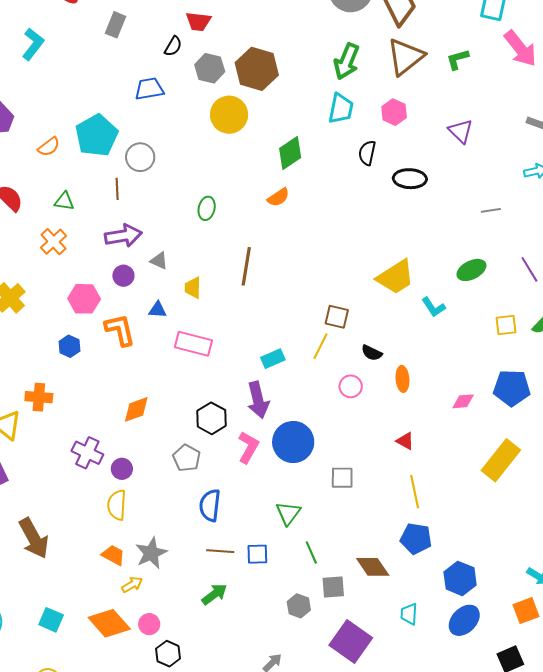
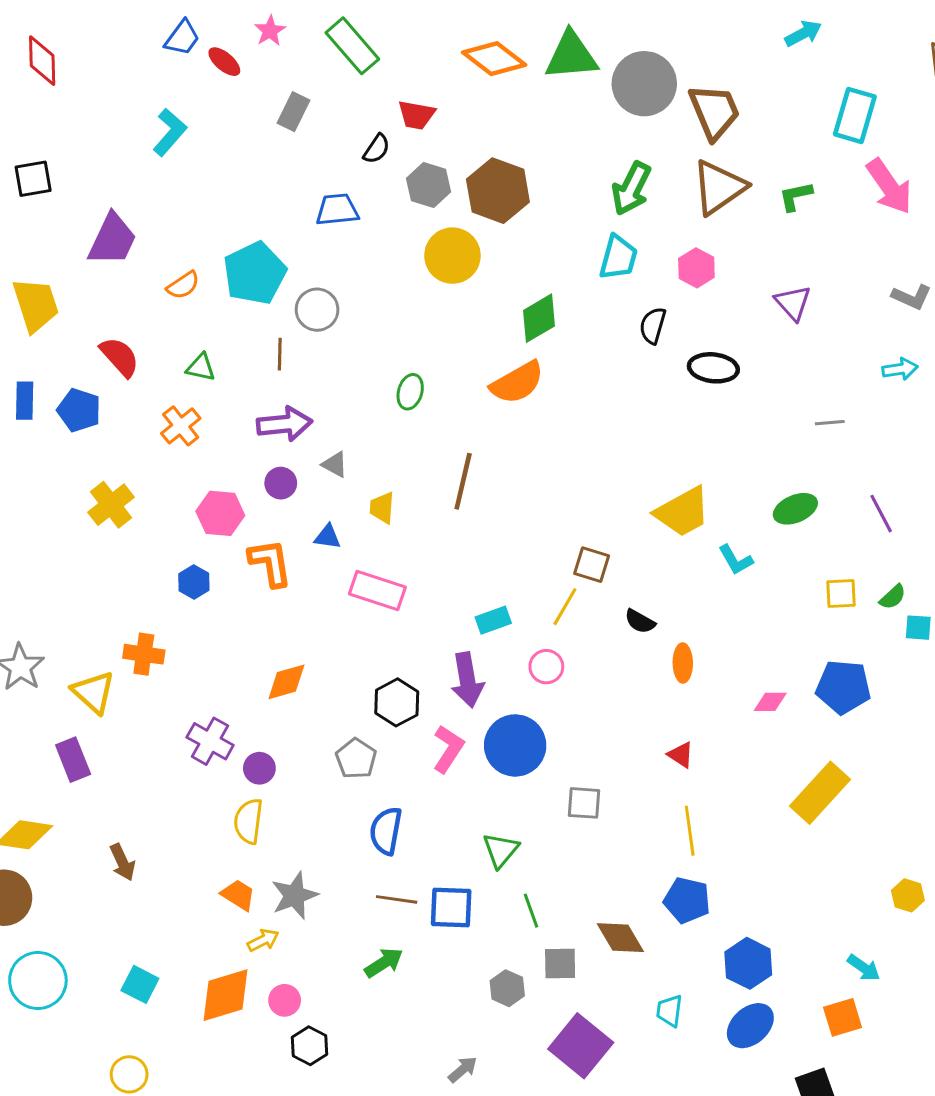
orange semicircle: (278, 197) -> (517, 383), size x1.6
pink circle: (351, 386) -> (546, 667), moved
brown arrow: (34, 538) -> (122, 862), size x0.6
blue square: (257, 554) -> (451, 907), size x1.4
orange diamond: (109, 623) -> (226, 995), turned -69

